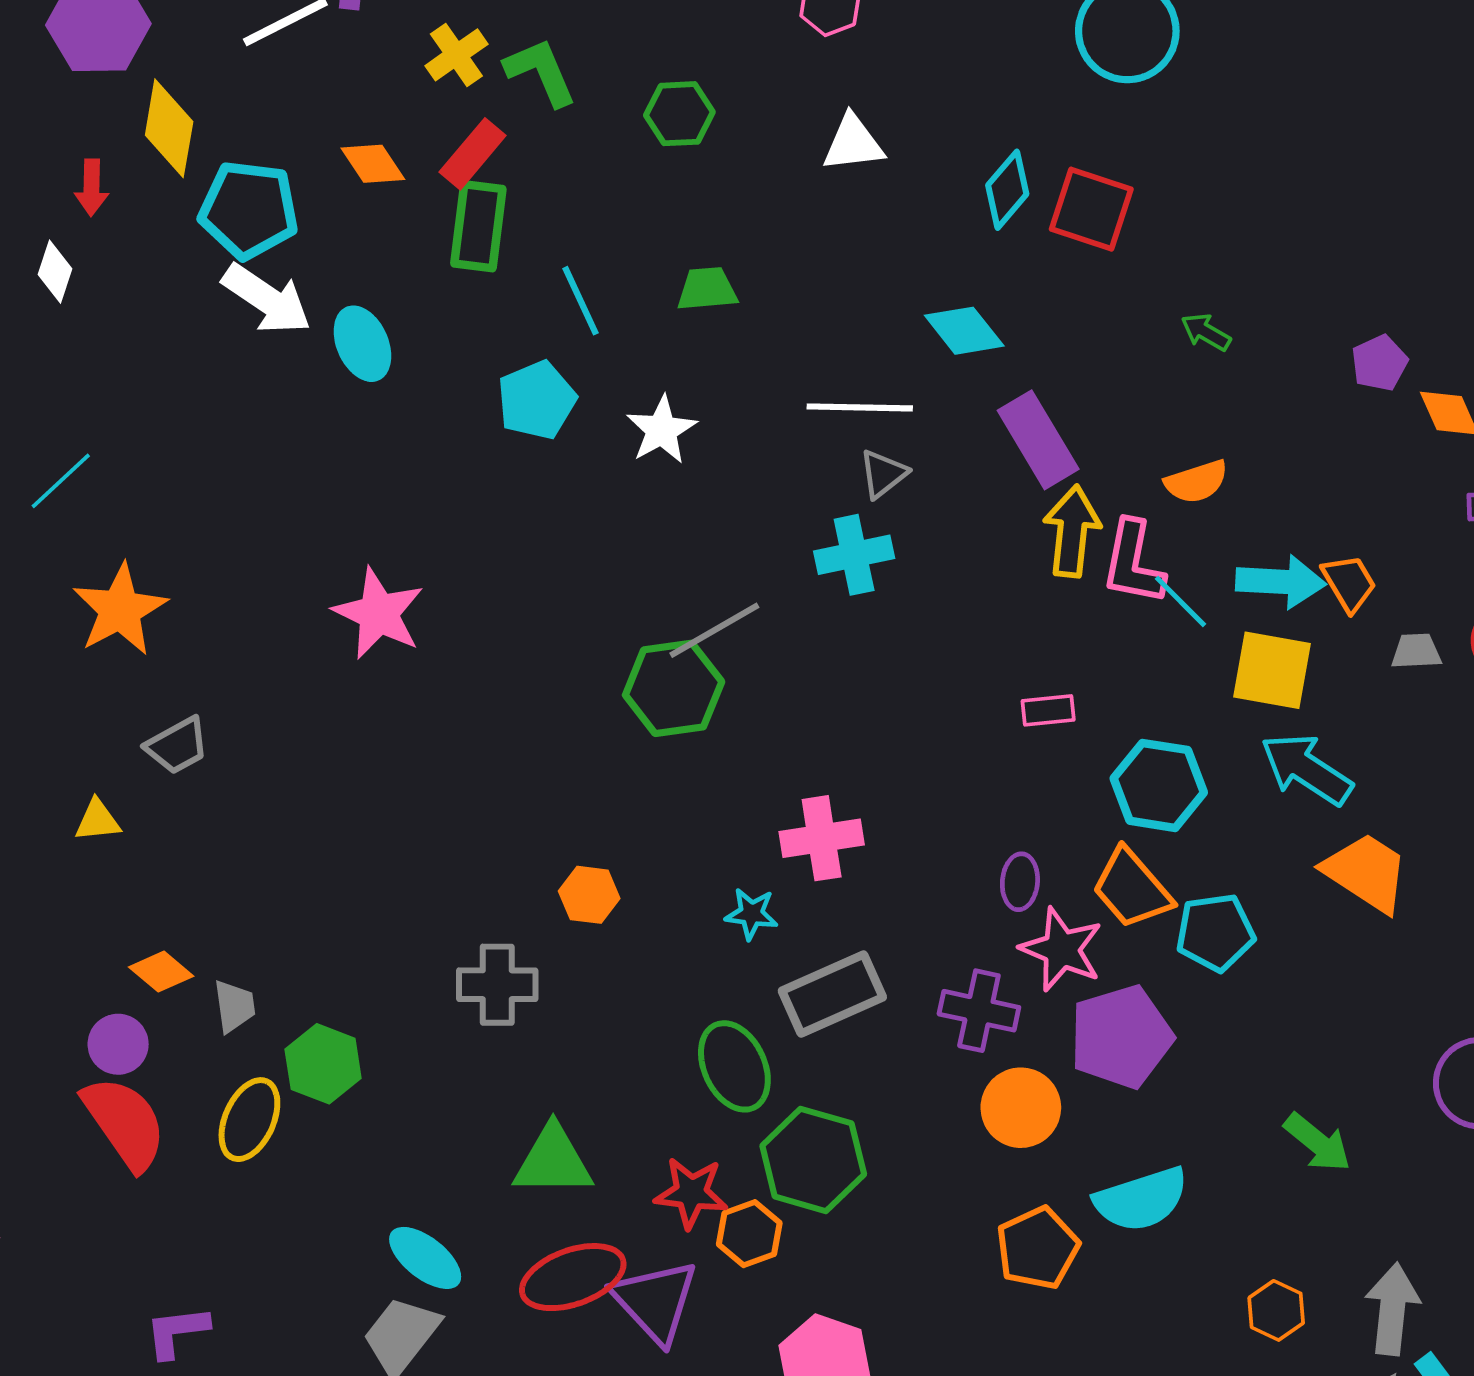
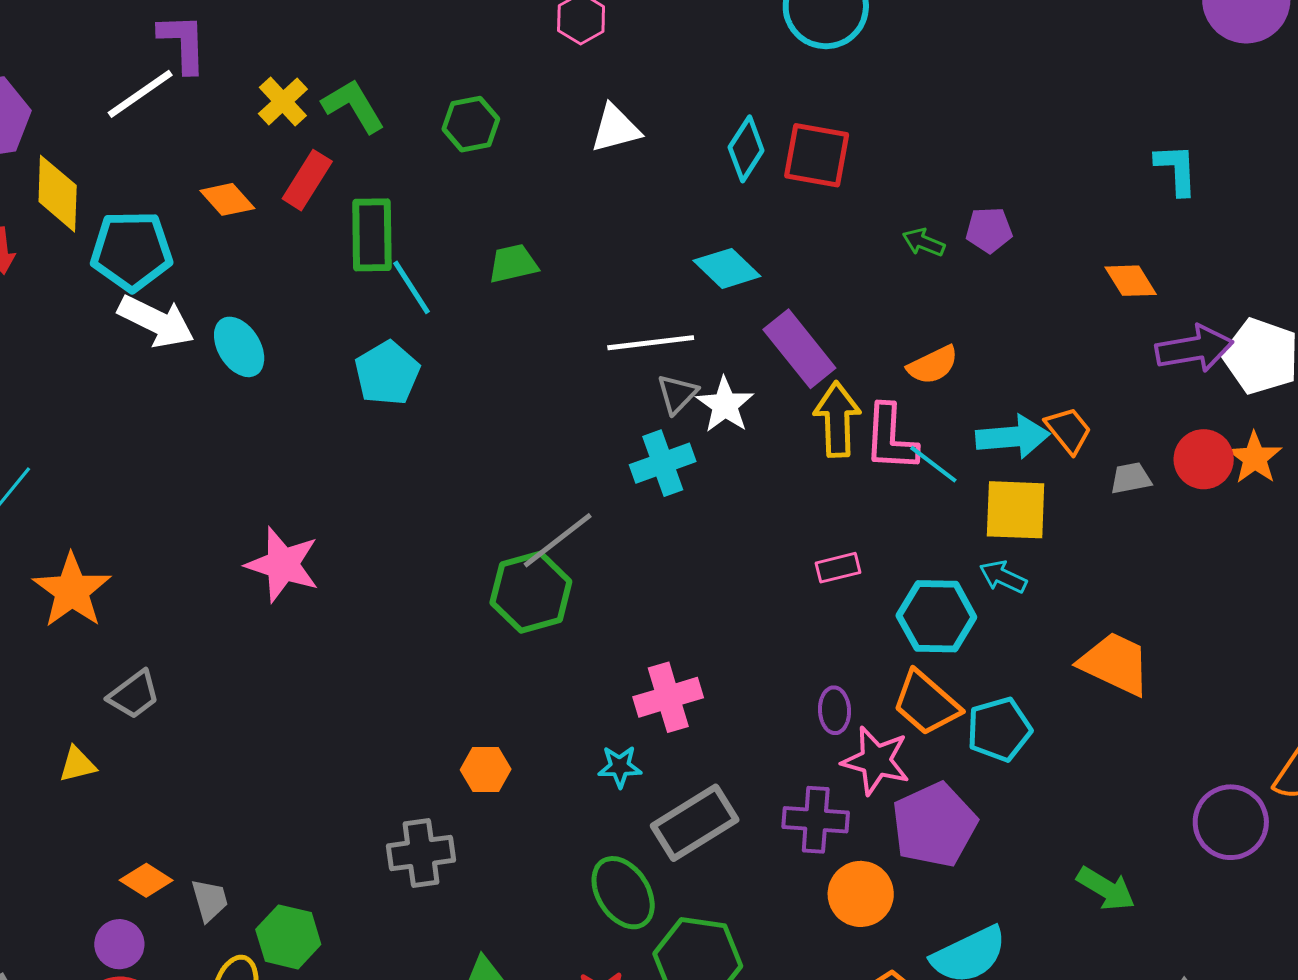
green rectangle: (478, 226) -> (372, 235), moved
purple pentagon: (1380, 363) -> (989, 230), moved, turned 30
white star: (662, 430) -> (725, 405), moved
cyan arrow: (1306, 769) -> (1003, 577), moved, size x0.6

